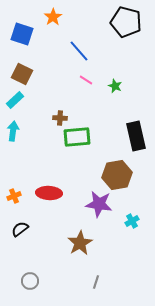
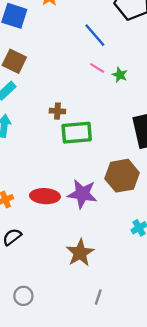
blue line: (79, 51) -> (95, 35), moved
pink line: (86, 80) -> (97, 68), moved
purple star: (99, 204) -> (82, 194), moved

